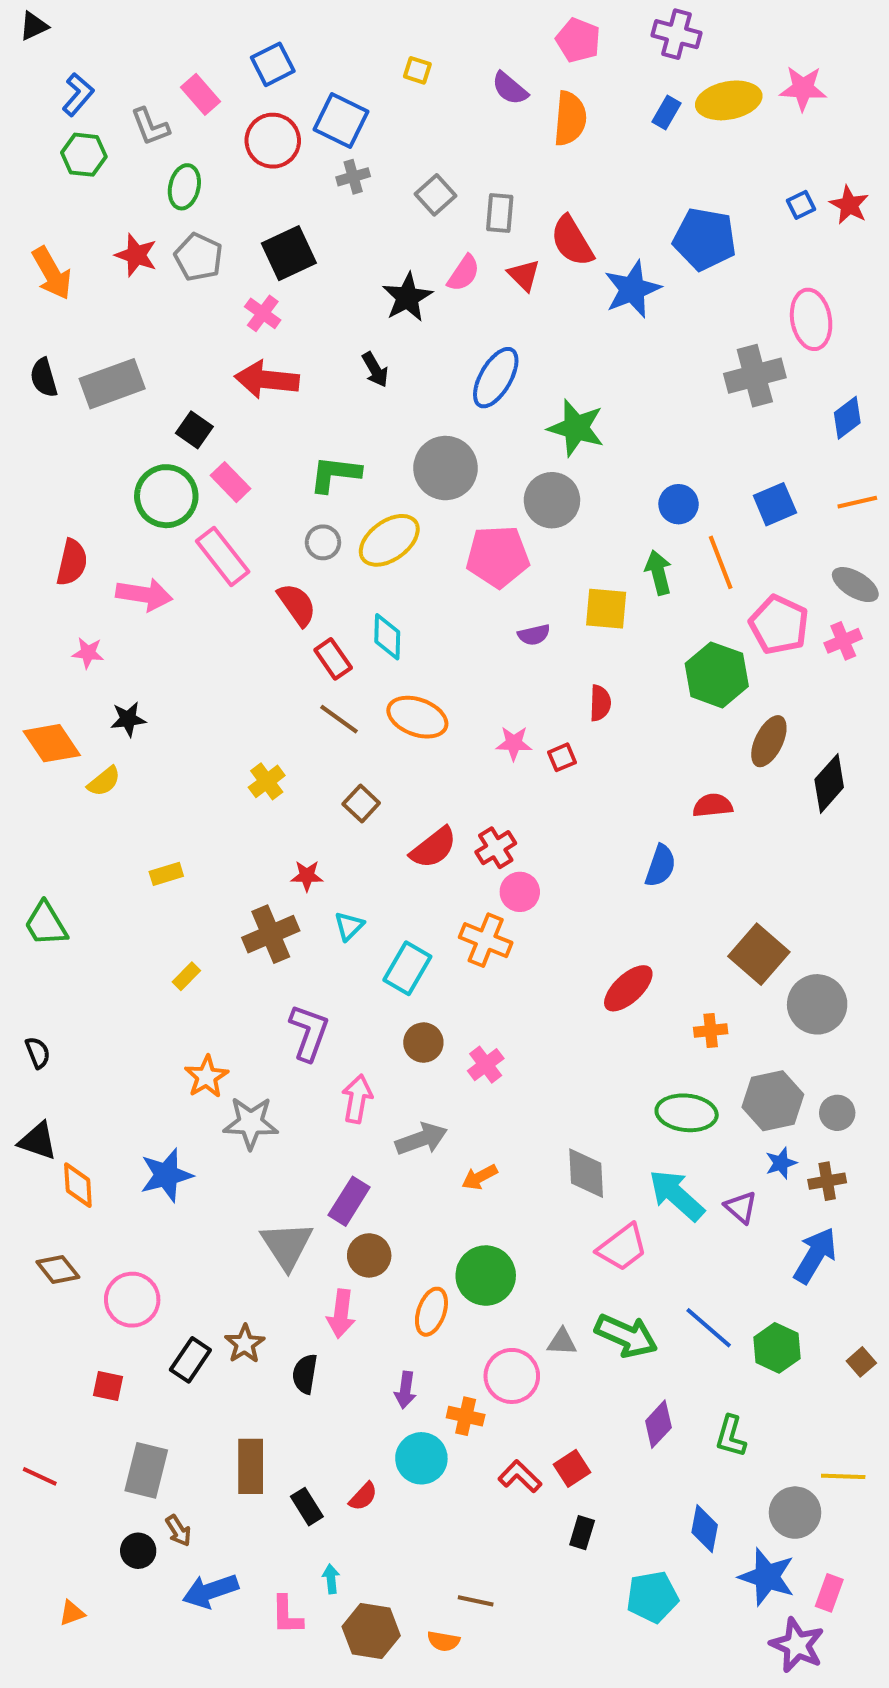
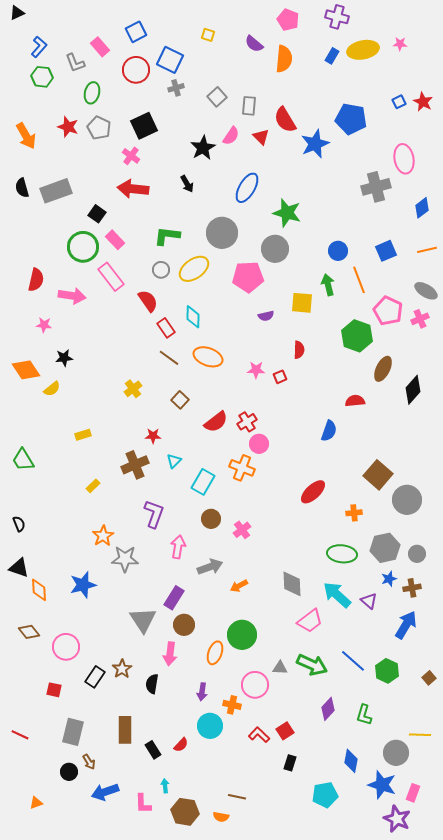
pink star: (803, 88) -> (400, 44), size x0.6

